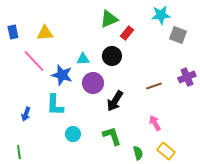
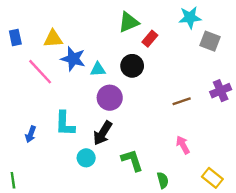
blue star: (62, 75) -> (73, 59), moved
black arrow: (115, 101) -> (103, 133), moved
yellow rectangle: (166, 151) -> (212, 178), moved
green line: (19, 152) -> (13, 180), moved

